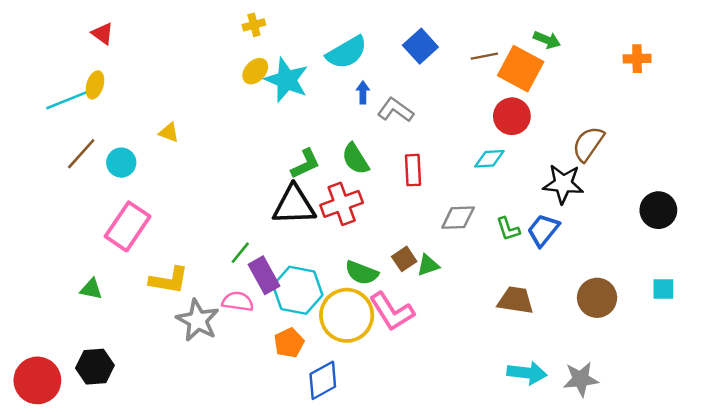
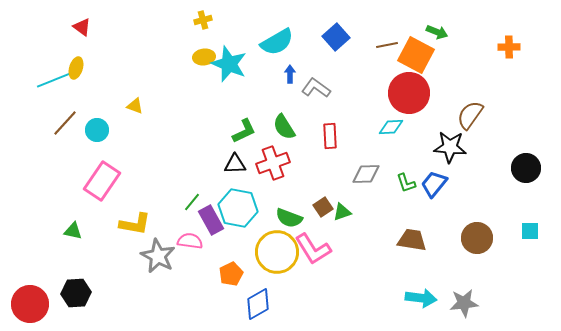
yellow ellipse: (255, 71) -> (204, 57), turned 40
red circle: (512, 116) -> (409, 93), size x1.4
black triangle: (294, 205) -> (235, 164), size x0.6
cyan hexagon: (298, 290) -> (238, 208), moved

